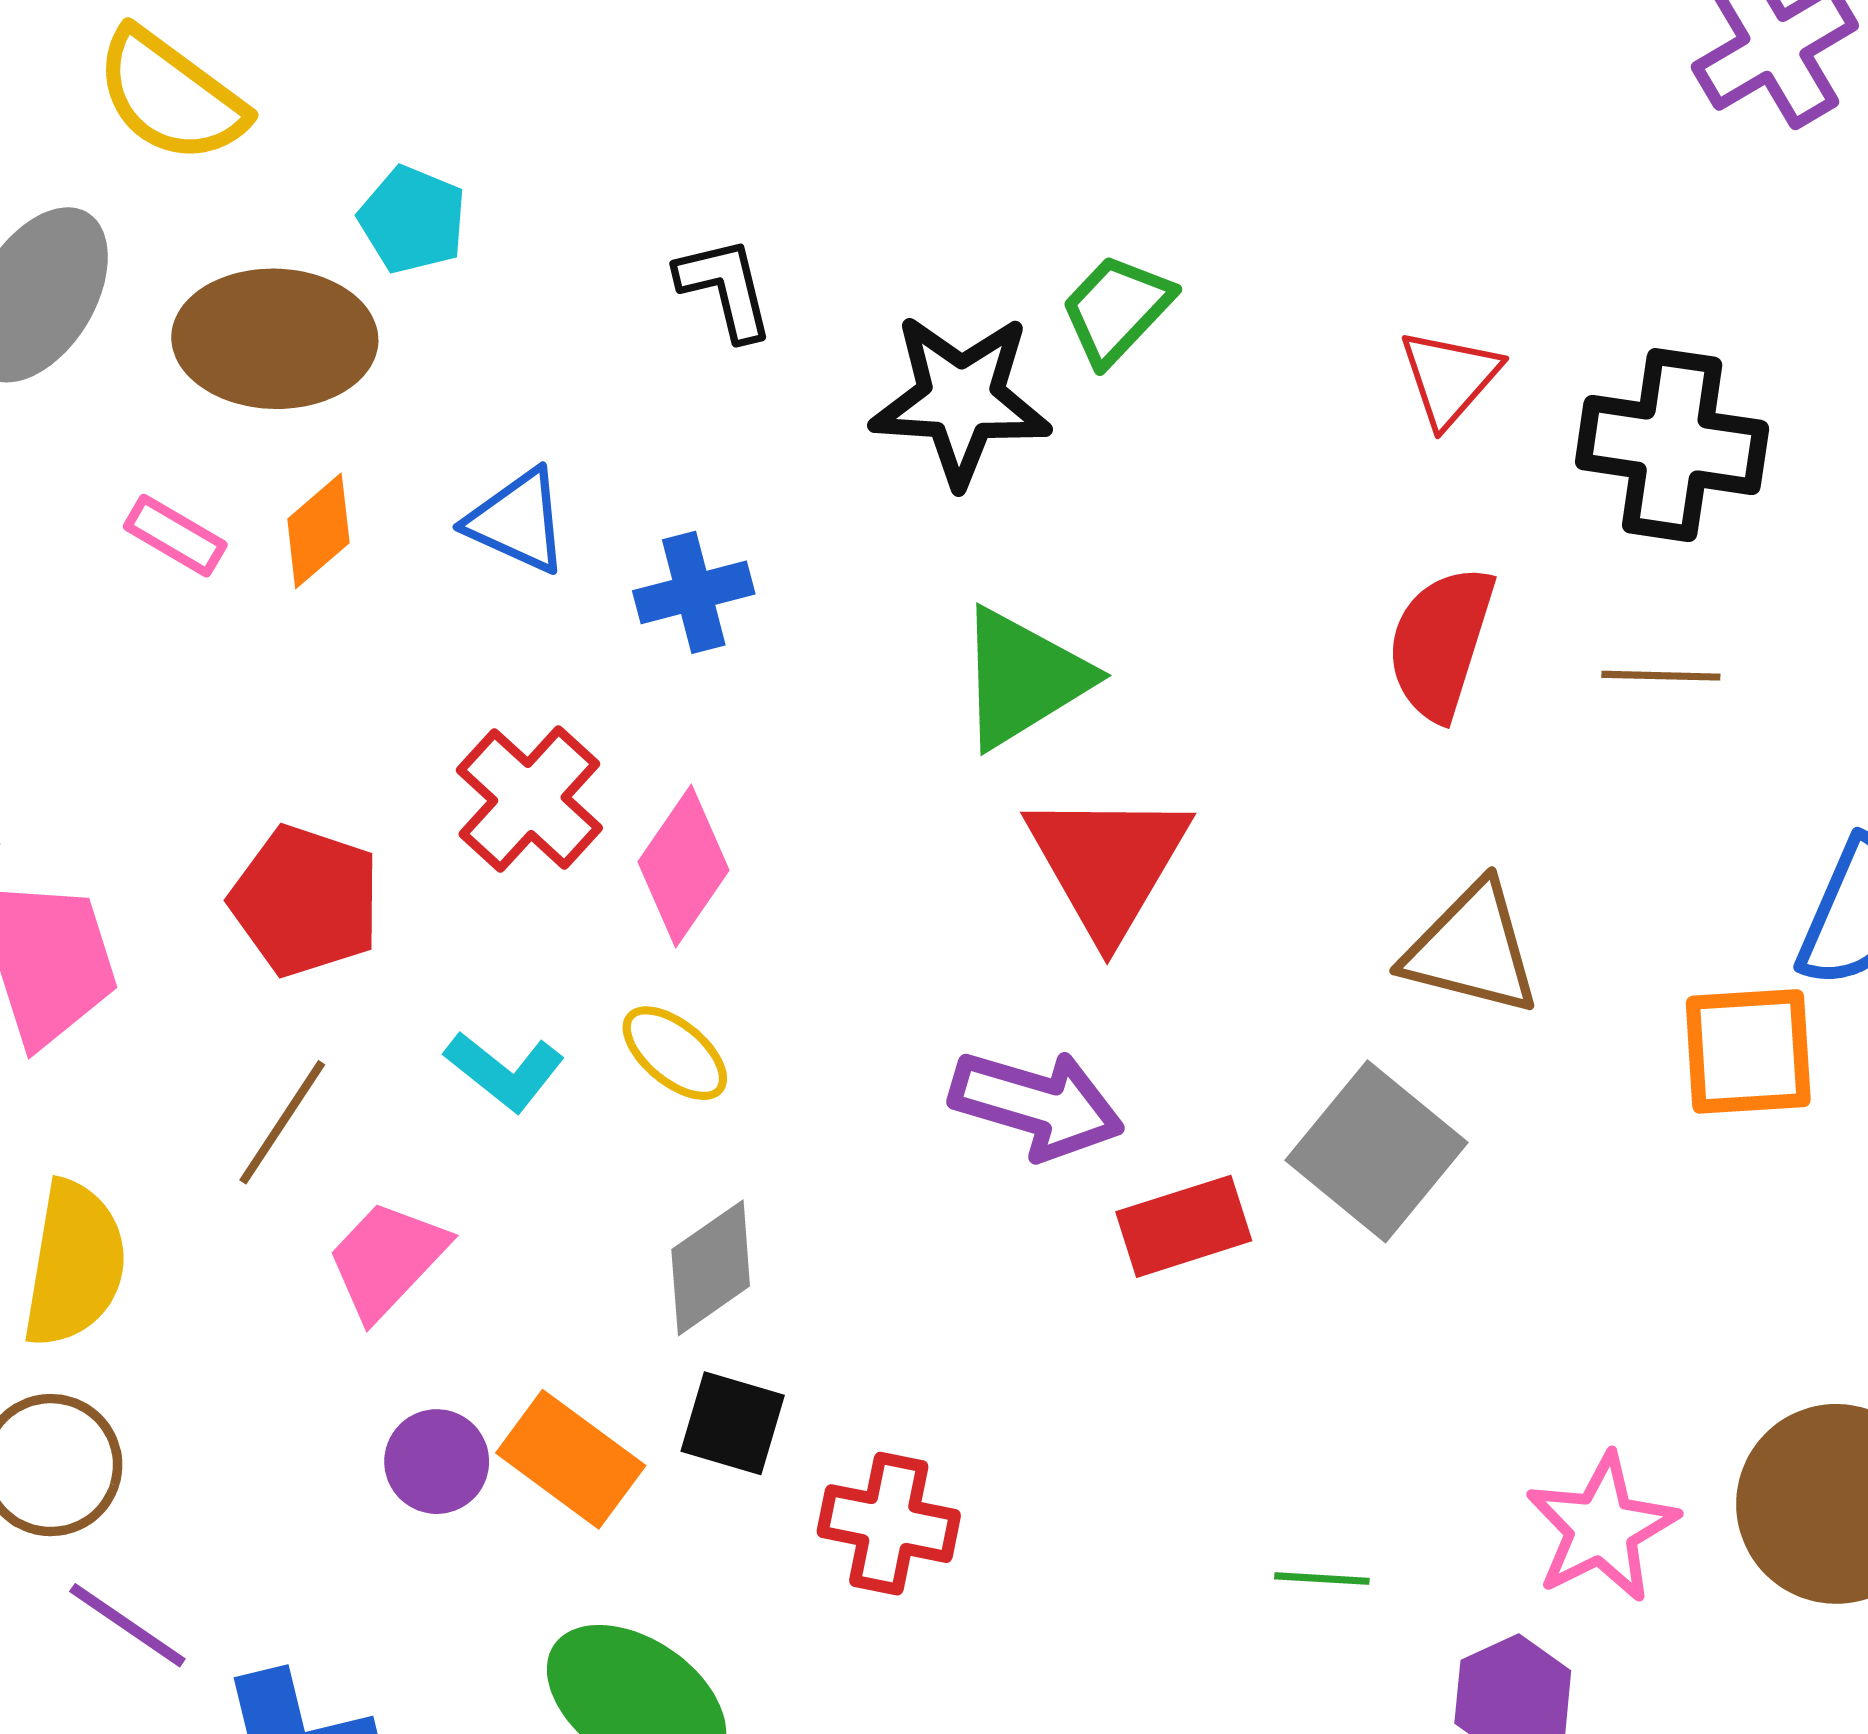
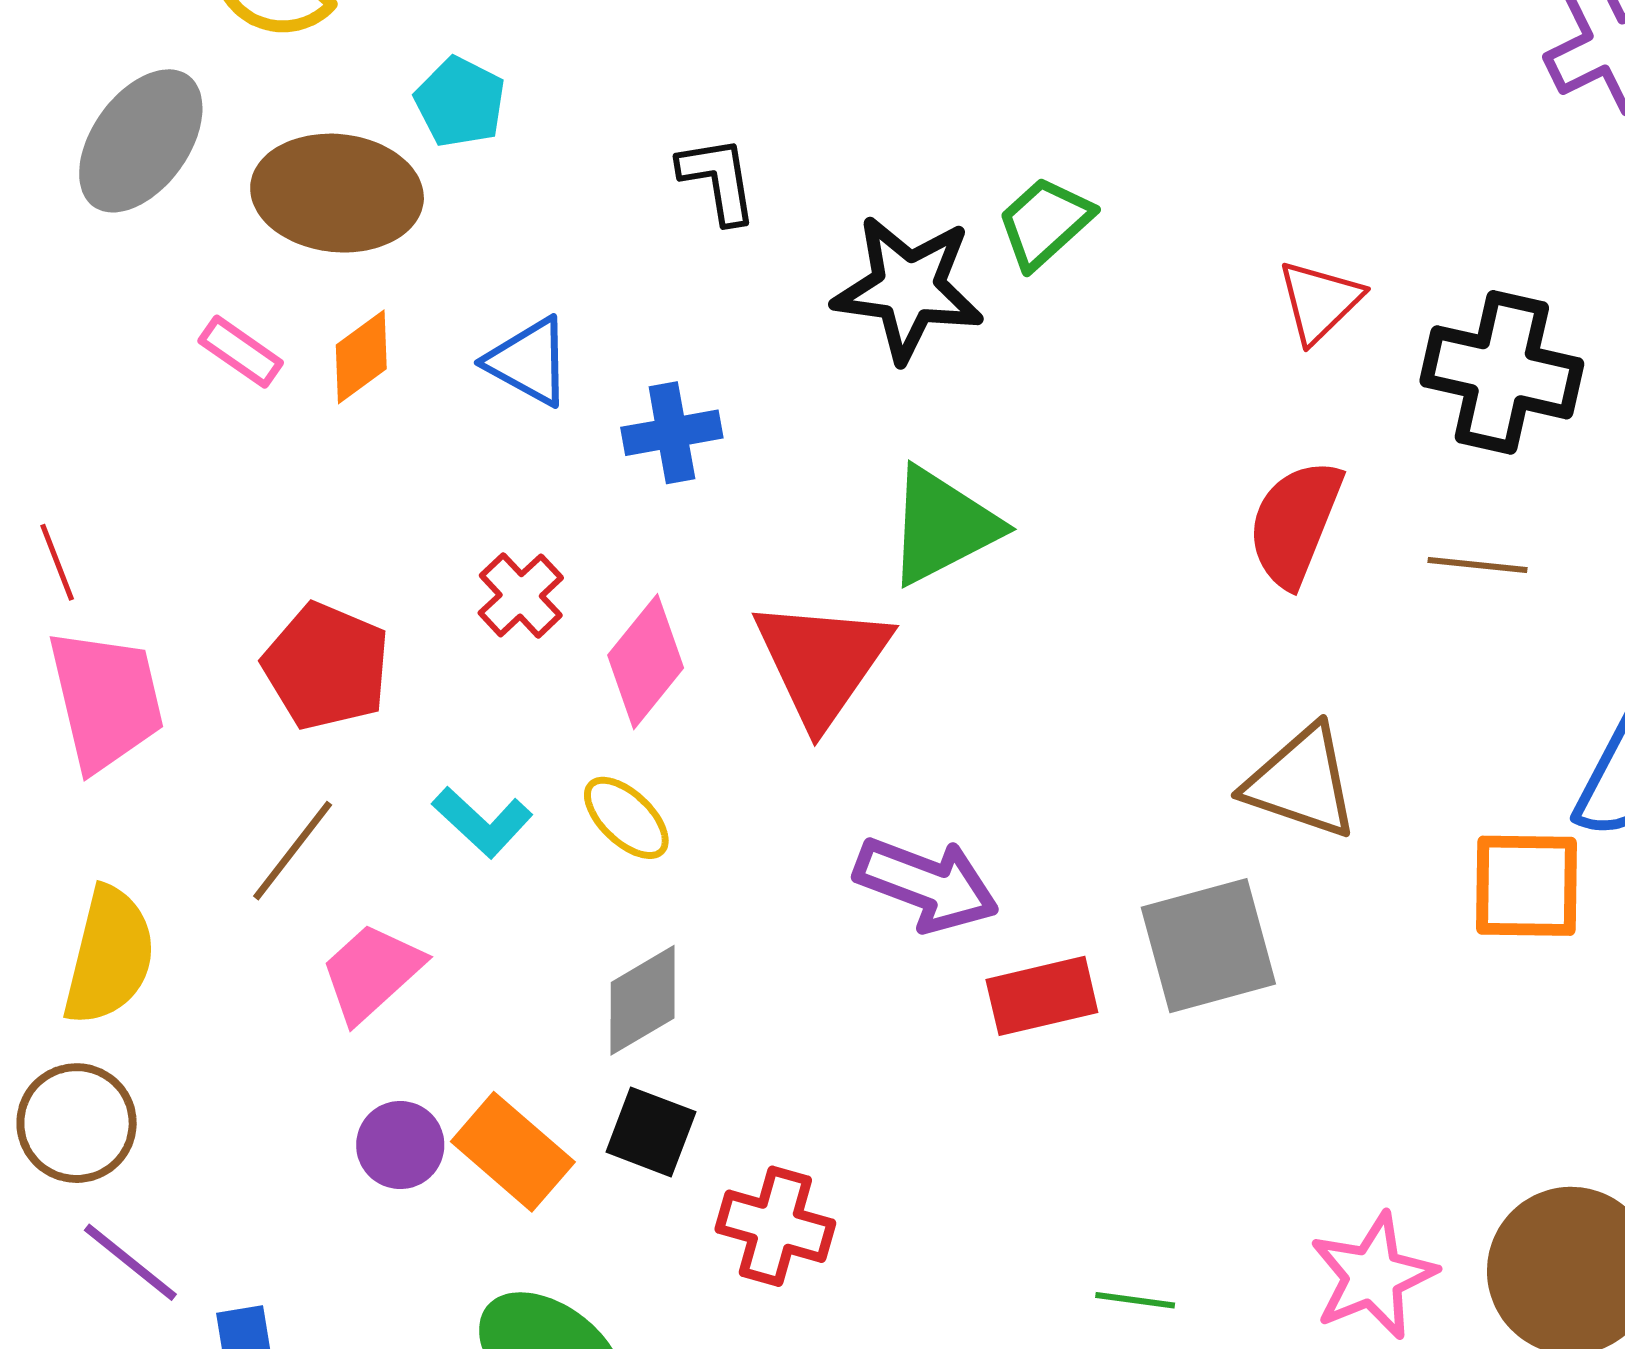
red cross: (529, 799) -> (521, 595), size x0.7
red triangle: (1108, 863) -> (822, 662), moved
gray square: (1376, 1151) -> (1208, 946), turned 31

